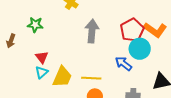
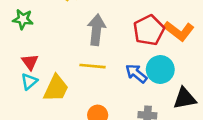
cyan circle: (140, 49) -> (160, 69), moved
yellow line: (91, 78) -> (92, 66), moved

